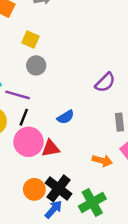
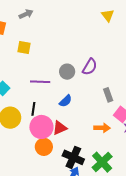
gray circle: (36, 65) -> (67, 72), moved
purple line: (18, 95) -> (40, 82), moved
orange circle: (34, 189) -> (44, 147), moved

